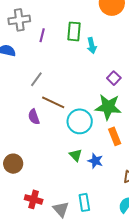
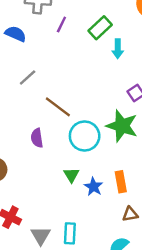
green rectangle: (74, 31) -> (100, 28), turned 30
gray line: (36, 79) -> (28, 77), moved
purple semicircle: (34, 117) -> (37, 138), moved
orange rectangle: (115, 136) -> (121, 182), moved

